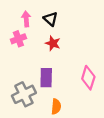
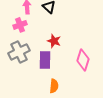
red star: (53, 43) -> (54, 41), moved
gray cross: (24, 94) -> (19, 52), moved

